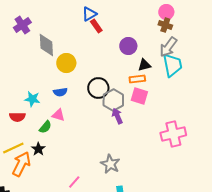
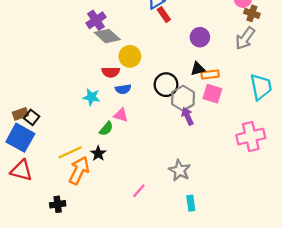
purple cross: (22, 25) -> (96, 20), moved
brown cross: (165, 25) -> (252, 13), moved
gray diamond: (46, 45) -> (107, 36), turned -45
black triangle: (144, 65) -> (198, 69), moved
cyan trapezoid: (172, 65) -> (261, 87), moved
red semicircle: (17, 117) -> (111, 72), moved

